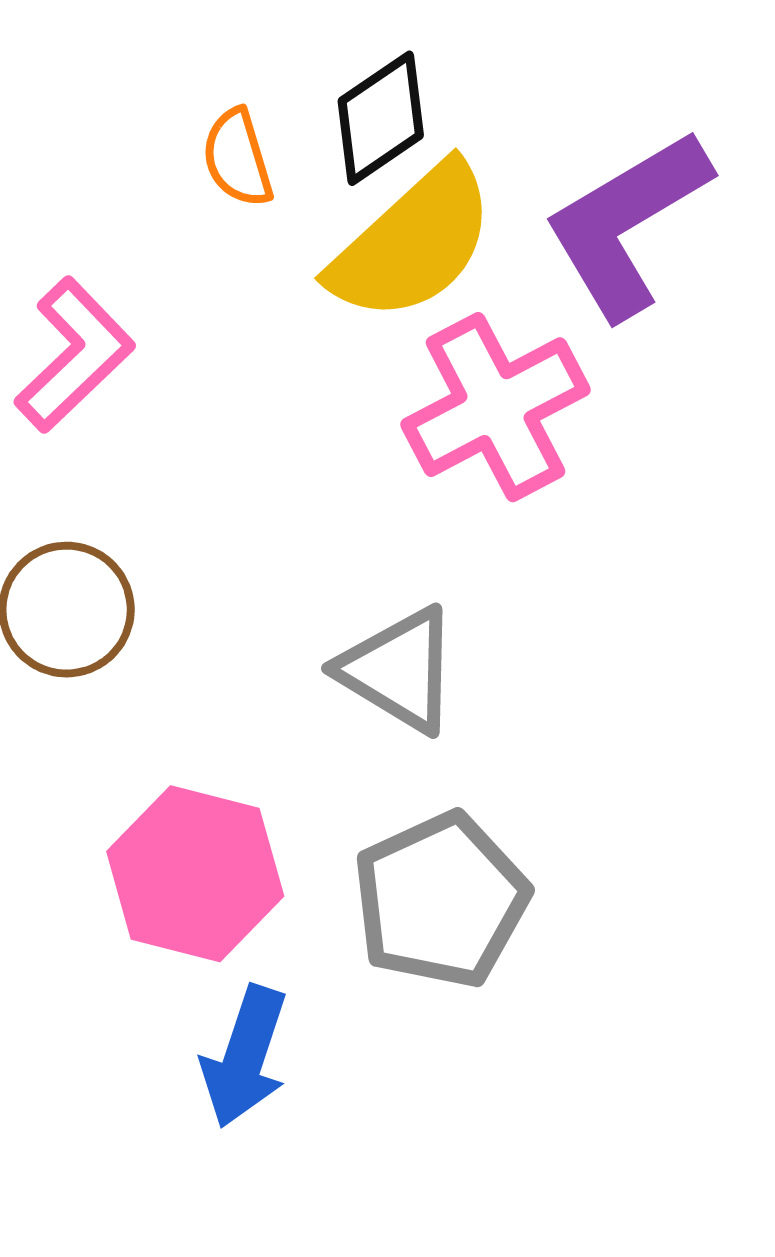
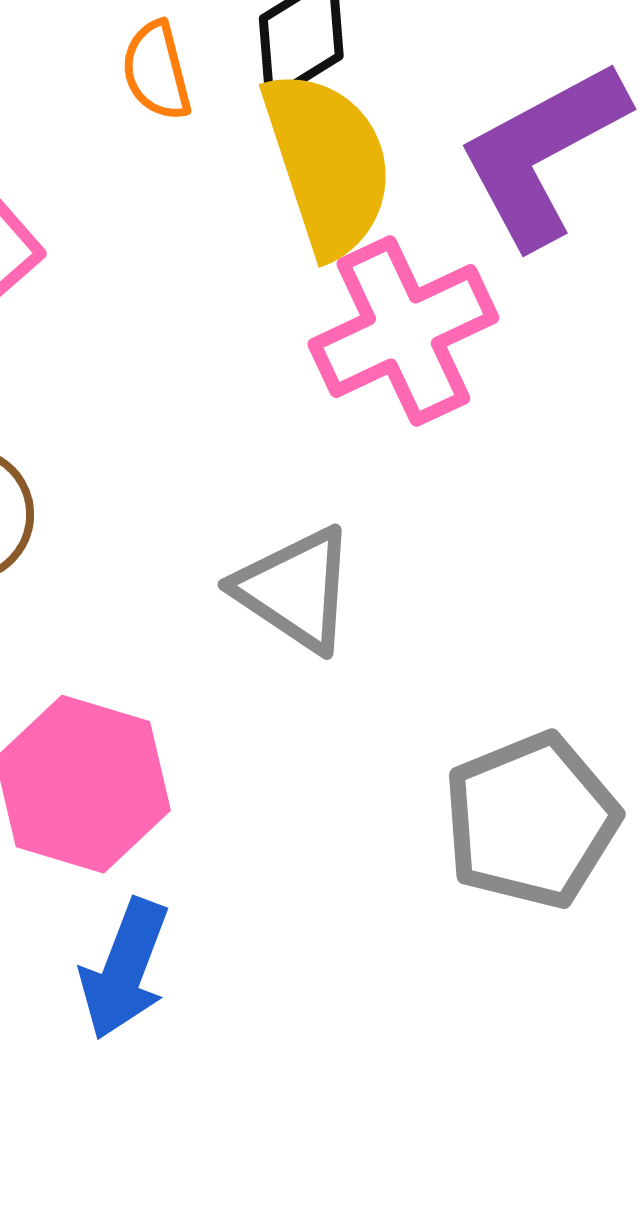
yellow semicircle: (413, 243) -> (328, 163), turned -68
gray pentagon: (441, 900) -> (531, 821), moved

